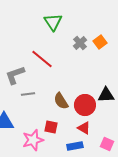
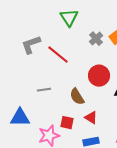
gray L-shape: (15, 75) -> (31, 45), moved
red circle: (85, 105) -> (99, 76), moved
red triangle: (84, 128) -> (91, 118), moved

